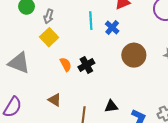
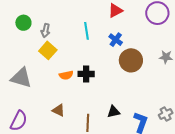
blue cross: (112, 27) -> (116, 40), moved
orange semicircle: (66, 64) -> (66, 75), turned 112
black cross: (86, 65) -> (86, 74), turned 35

